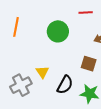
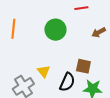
brown square: (89, 64) -> (83, 66), moved

